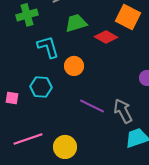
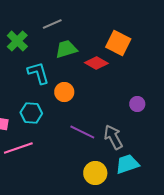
green cross: (27, 15) -> (17, 41), turned -30
pink line: (28, 139) -> (18, 148), moved
yellow circle: (65, 147) -> (95, 173), moved

